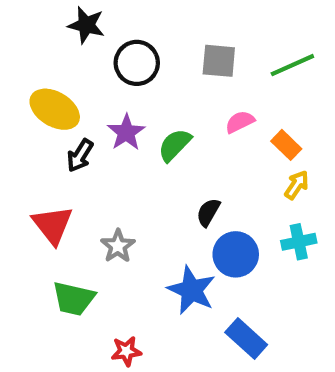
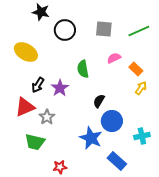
purple star: (126, 132) -> (60, 88), moved
green semicircle: (175, 145) -> (83, 69), turned -54
black arrow: (80, 155) -> (38, 85), moved
red triangle: (53, 225) -> (25, 107), turned 45
cyan cross: (299, 242) -> (142, 136), moved
gray star: (118, 246) -> (47, 117), moved

